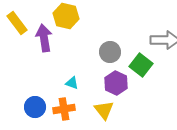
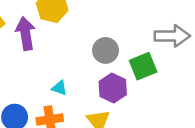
green square: (141, 65) -> (143, 66), turned 30

